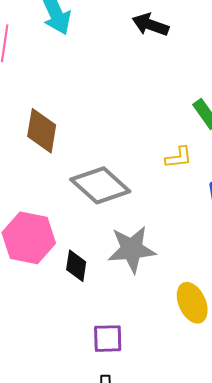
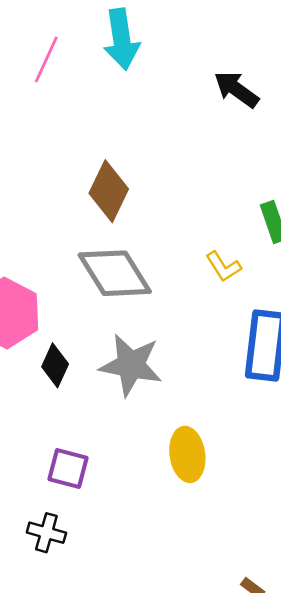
brown diamond: (42, 131) -> (109, 191), moved
yellow L-shape: (179, 157) -> (223, 267), turned 48

